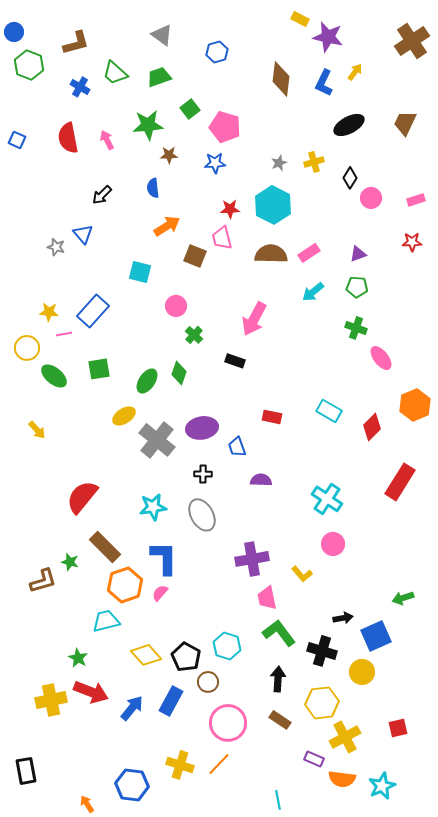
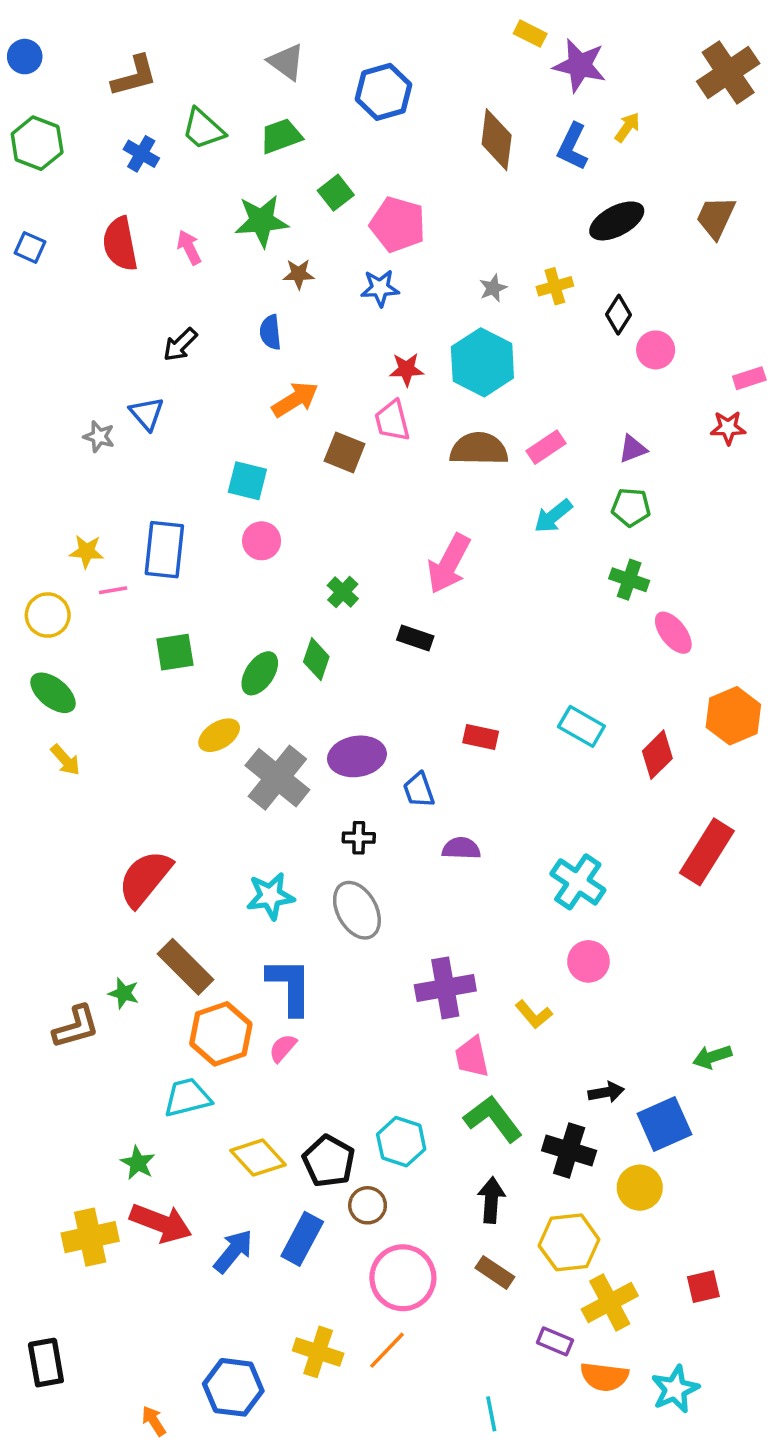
blue hexagon: (217, 52) -> (383, 92), size x1.4
green hexagon: (29, 65) -> (37, 143), moved
pink rectangle: (416, 200) -> (749, 378), moved
pink circle: (176, 306) -> (262, 541), moved
blue rectangle: (93, 311) -> (164, 550), turned -36
green ellipse: (54, 376) -> (53, 693), moved

